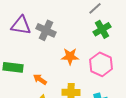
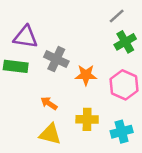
gray cross: (46, 30) -> (56, 59), moved
green rectangle: (13, 67) -> (16, 66), moved

